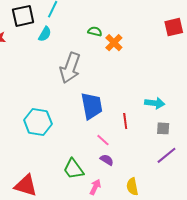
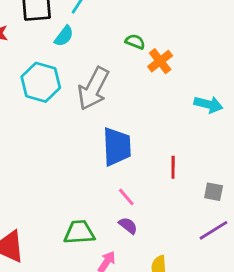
cyan arrow: (155, 103) -> (208, 104), moved
red line: (125, 121) -> (173, 167), moved
cyan hexagon: (38, 122) -> (41, 82), moved
green trapezoid: (73, 169) -> (79, 232), turned 115

